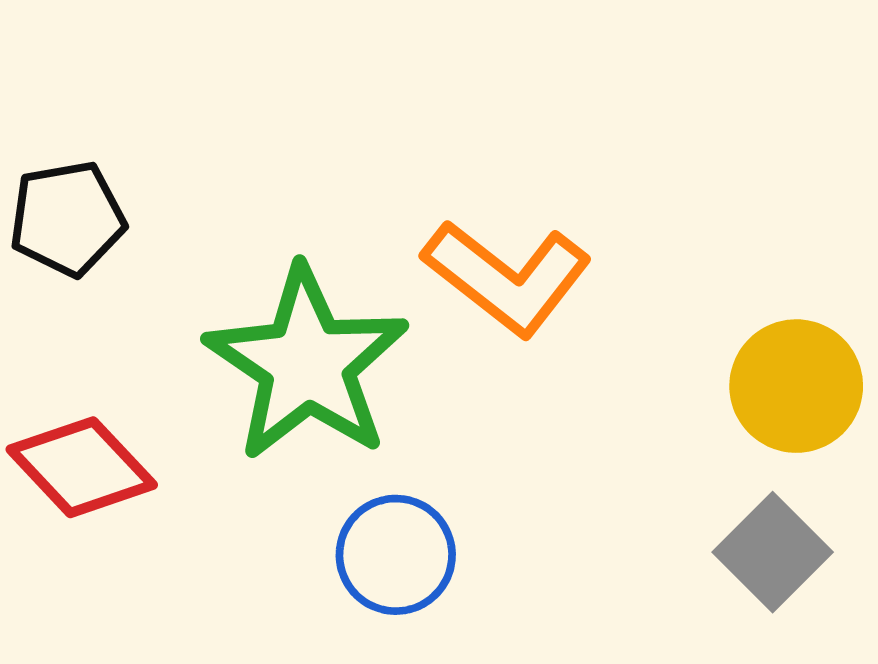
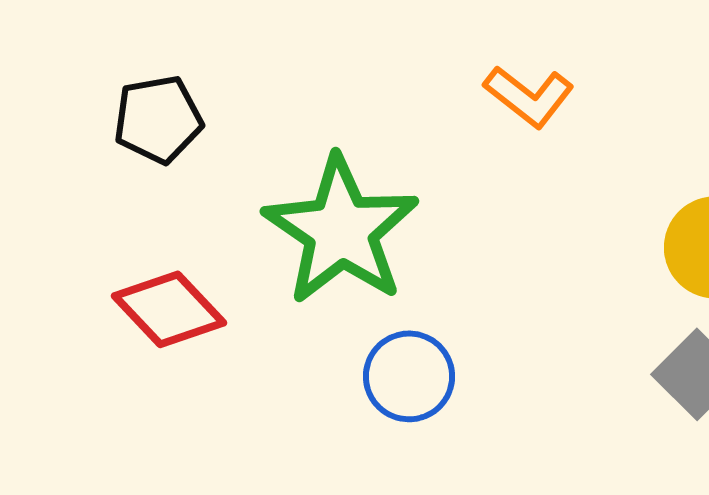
orange L-shape: (507, 277) -> (529, 96), moved, size x0.7

